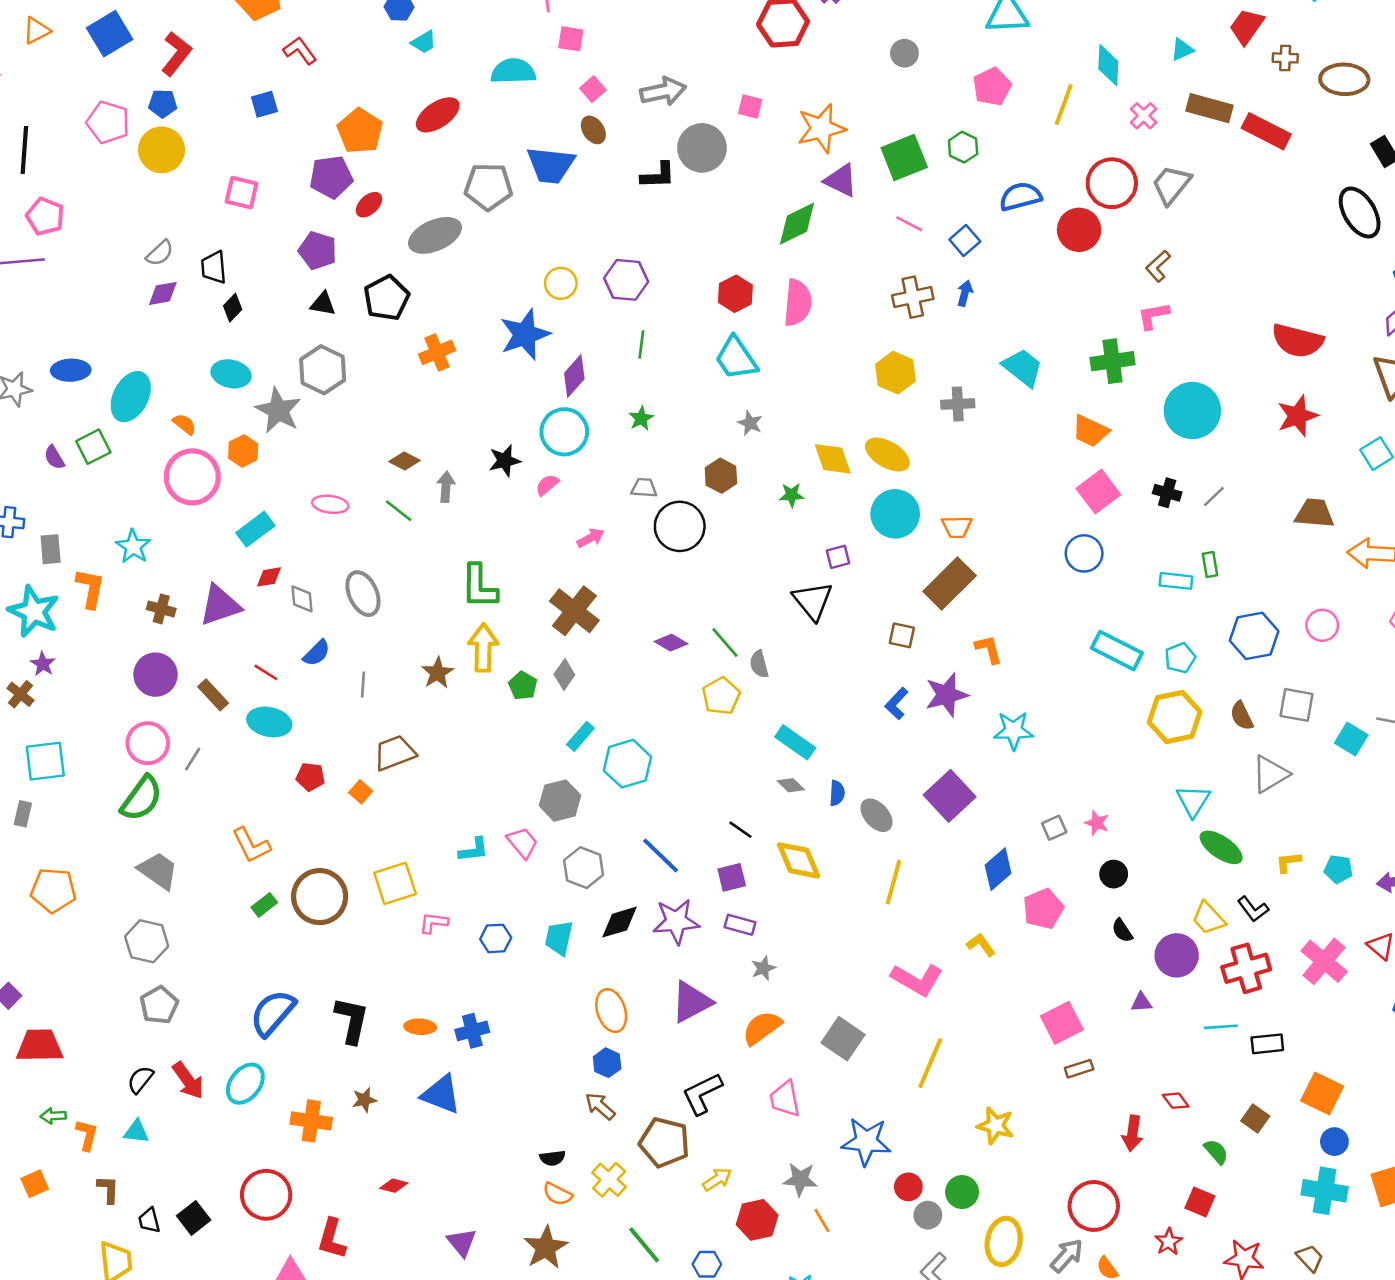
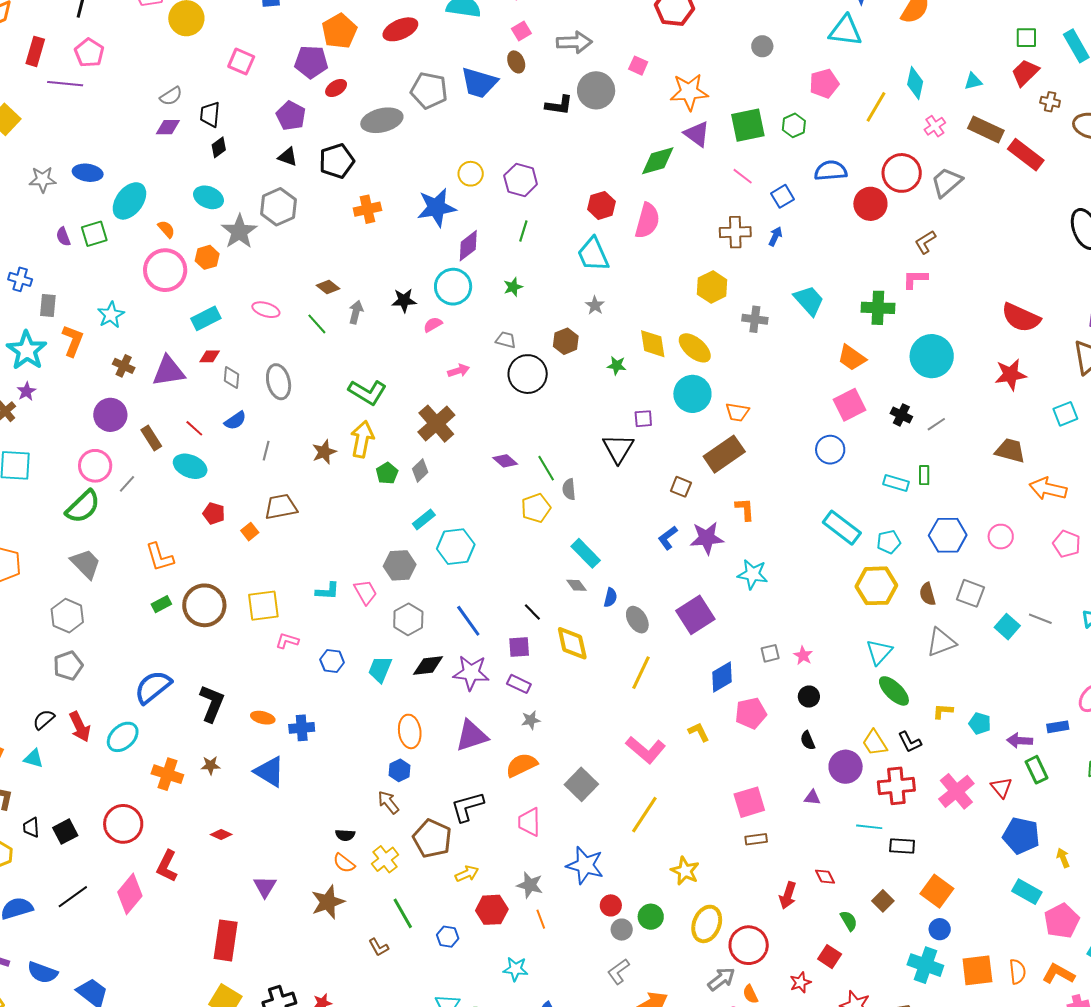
green L-shape: (479, 586) -> (367, 392), turned -69
yellow ellipse: (1004, 1241) -> (707, 924), moved

